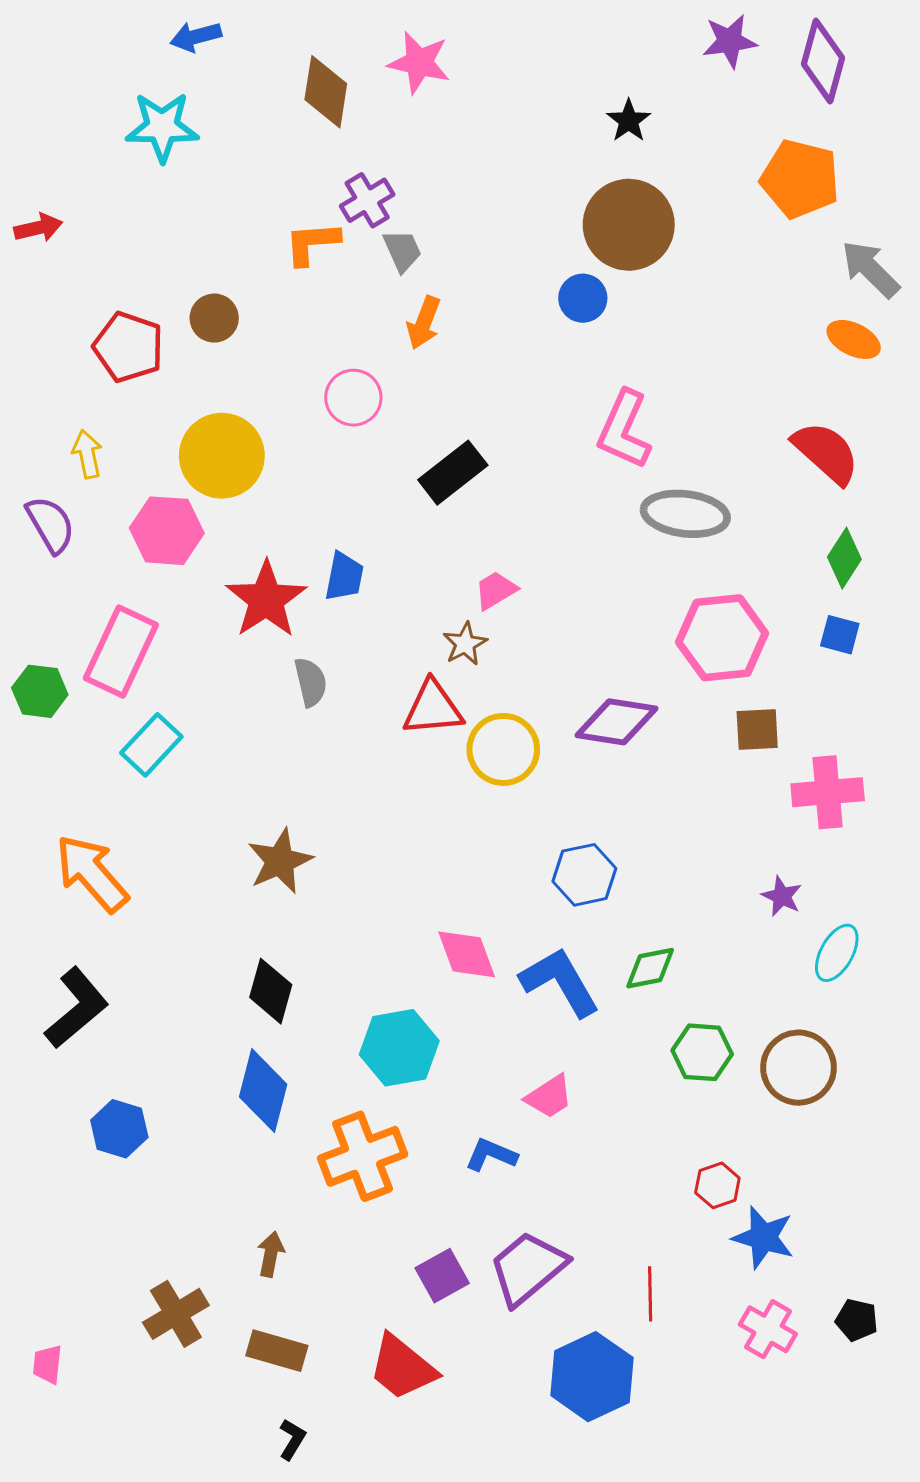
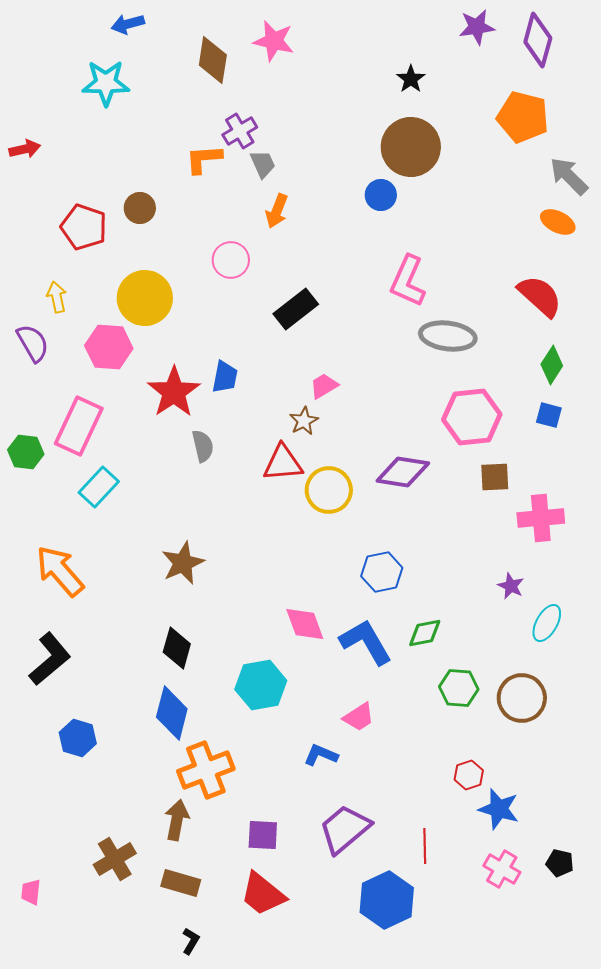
orange cross: (363, 1156) -> (206, 770), moved
brown arrow: (271, 1254) -> (177, 820), size x1.4
purple square: (442, 1276) -> (263, 835), moved, turned 32

